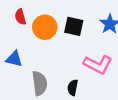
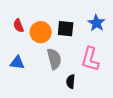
pink L-shape: (98, 64) -> (90, 59), turned 85
gray semicircle: (40, 83) -> (54, 59), moved

